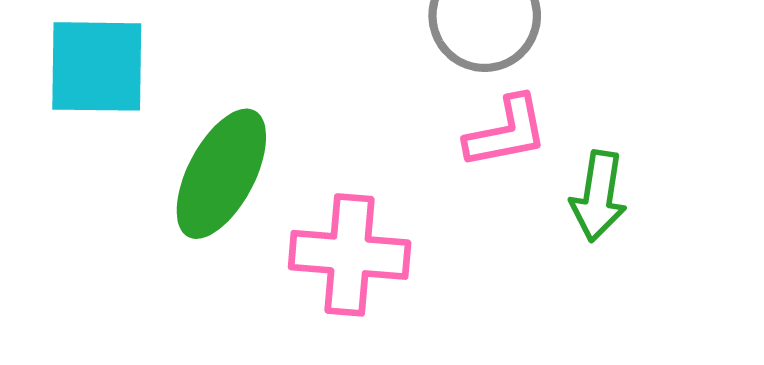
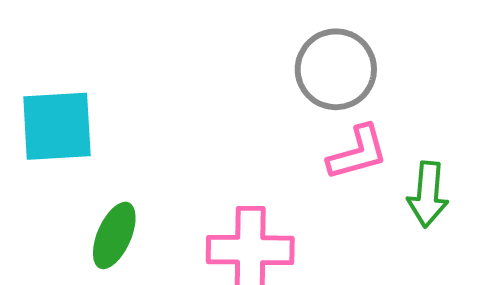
green ellipse: (221, 174) -> (114, 235), moved, size x0.7

